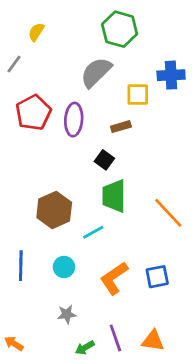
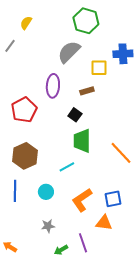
red pentagon: (33, 113) -> (24, 110), moved
brown hexagon: (54, 210) -> (25, 156), moved
orange triangle: (153, 341) -> (104, 223), moved

